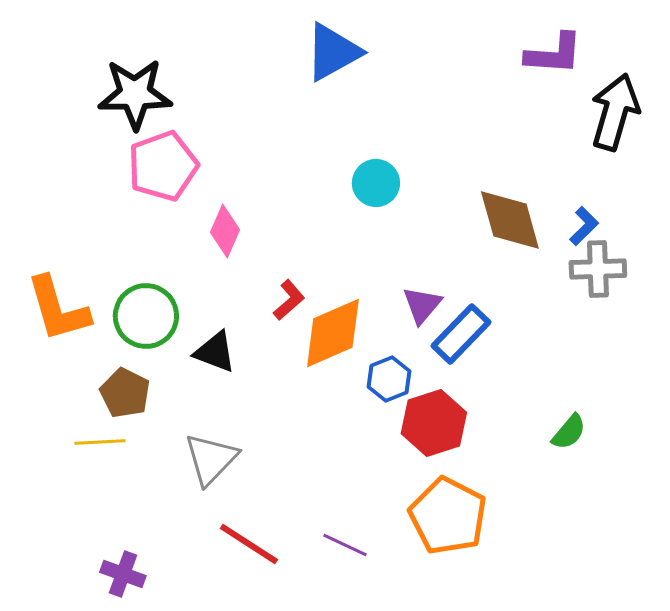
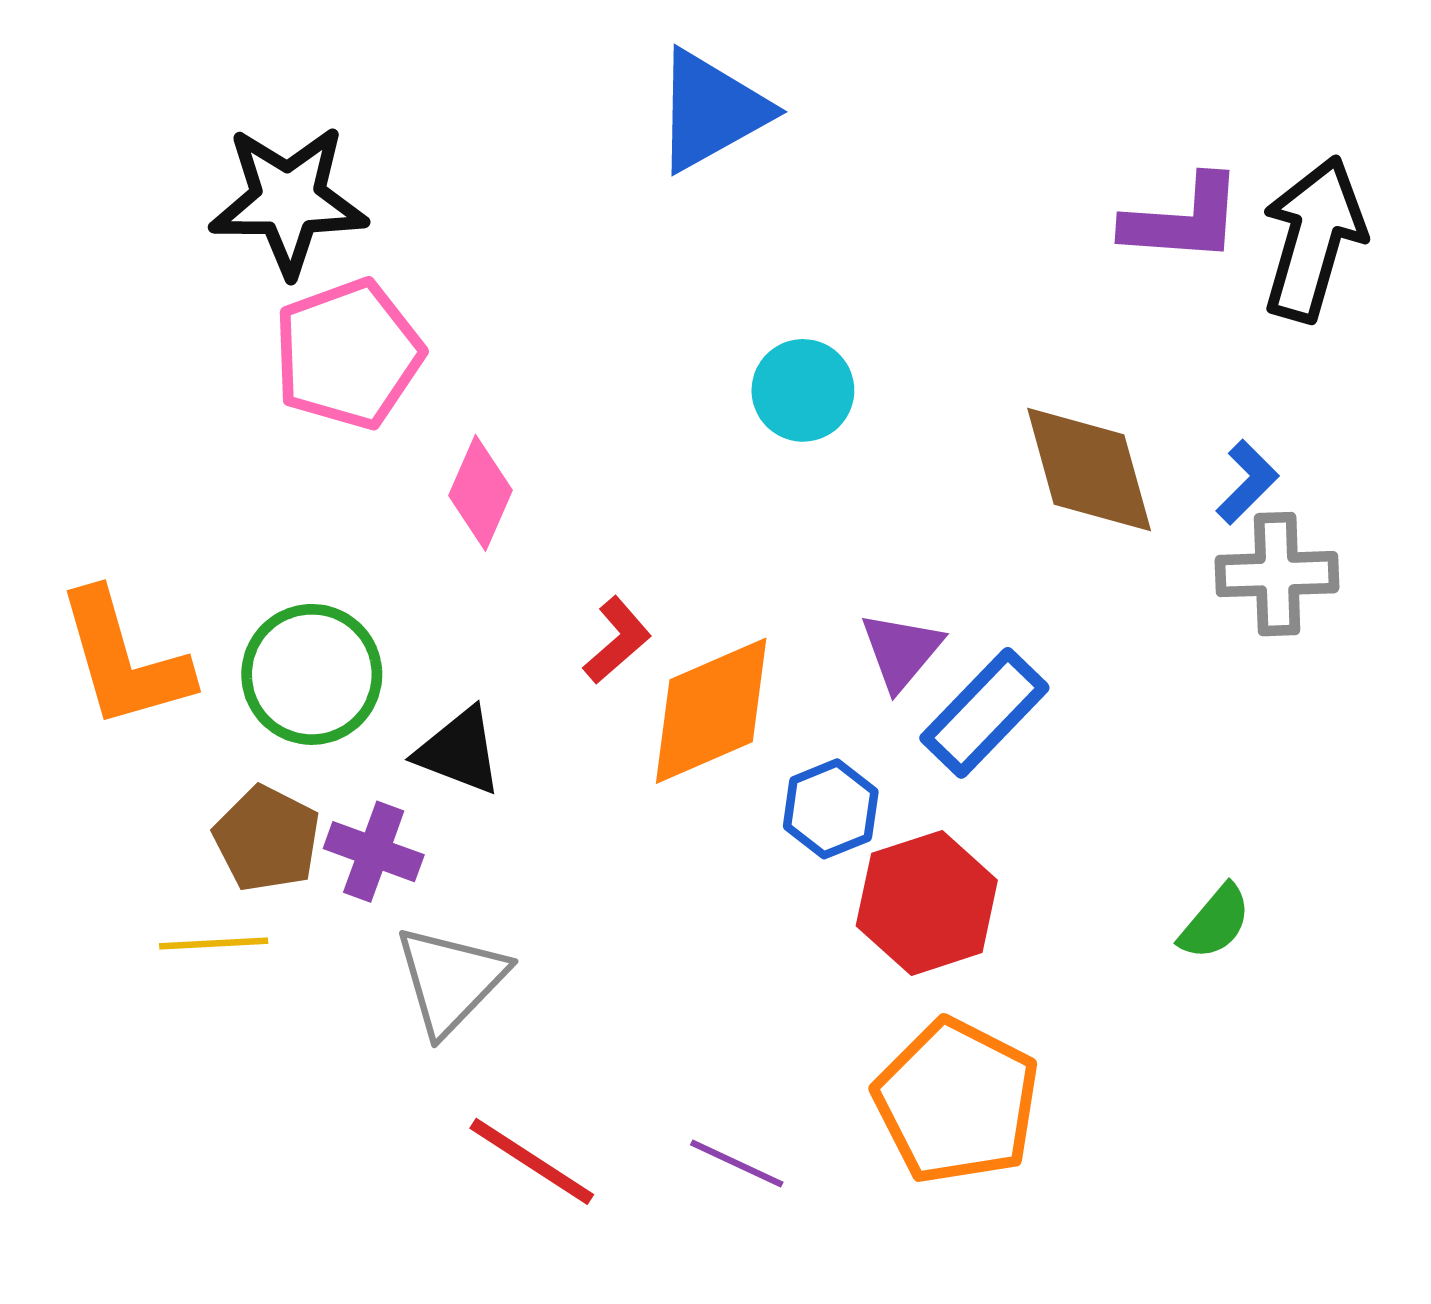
purple L-shape: (554, 54) -> (1183, 220), moved
purple cross: (123, 574) -> (374, 852), moved

